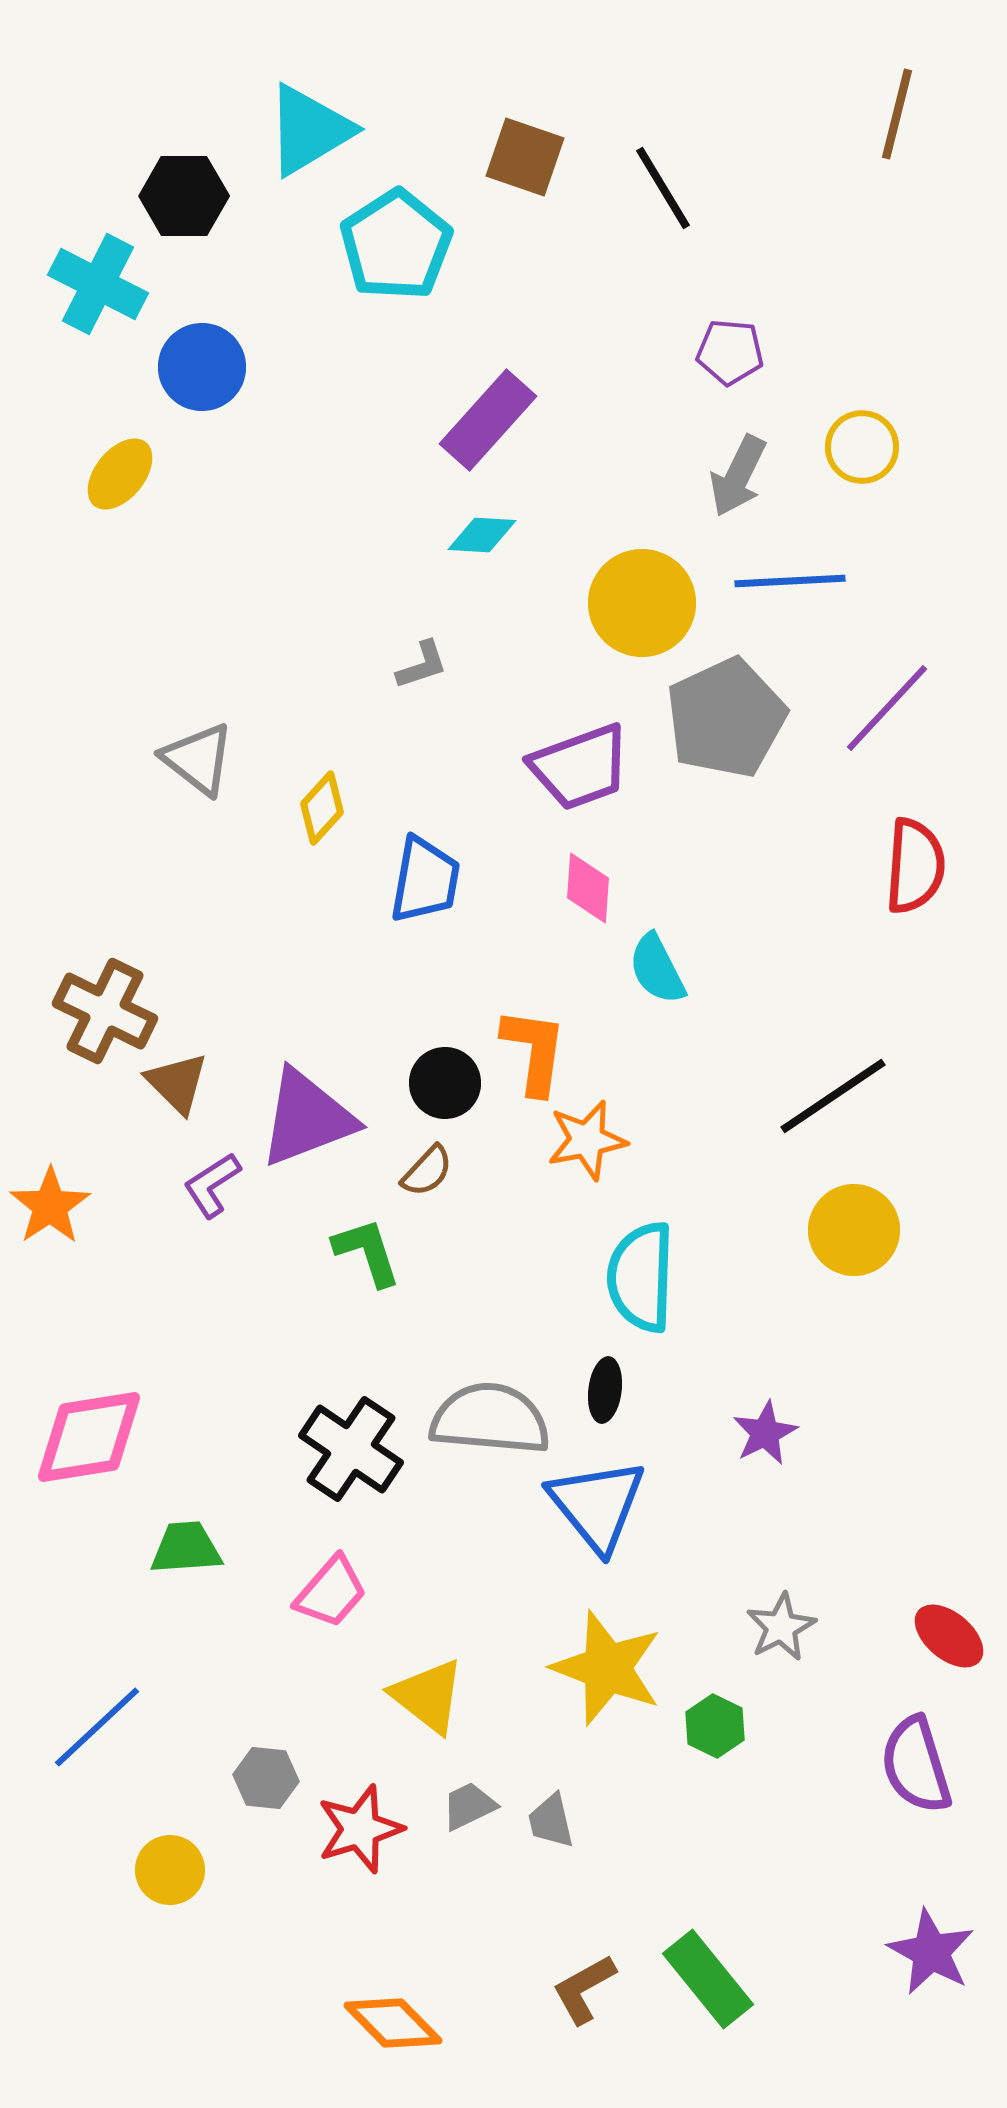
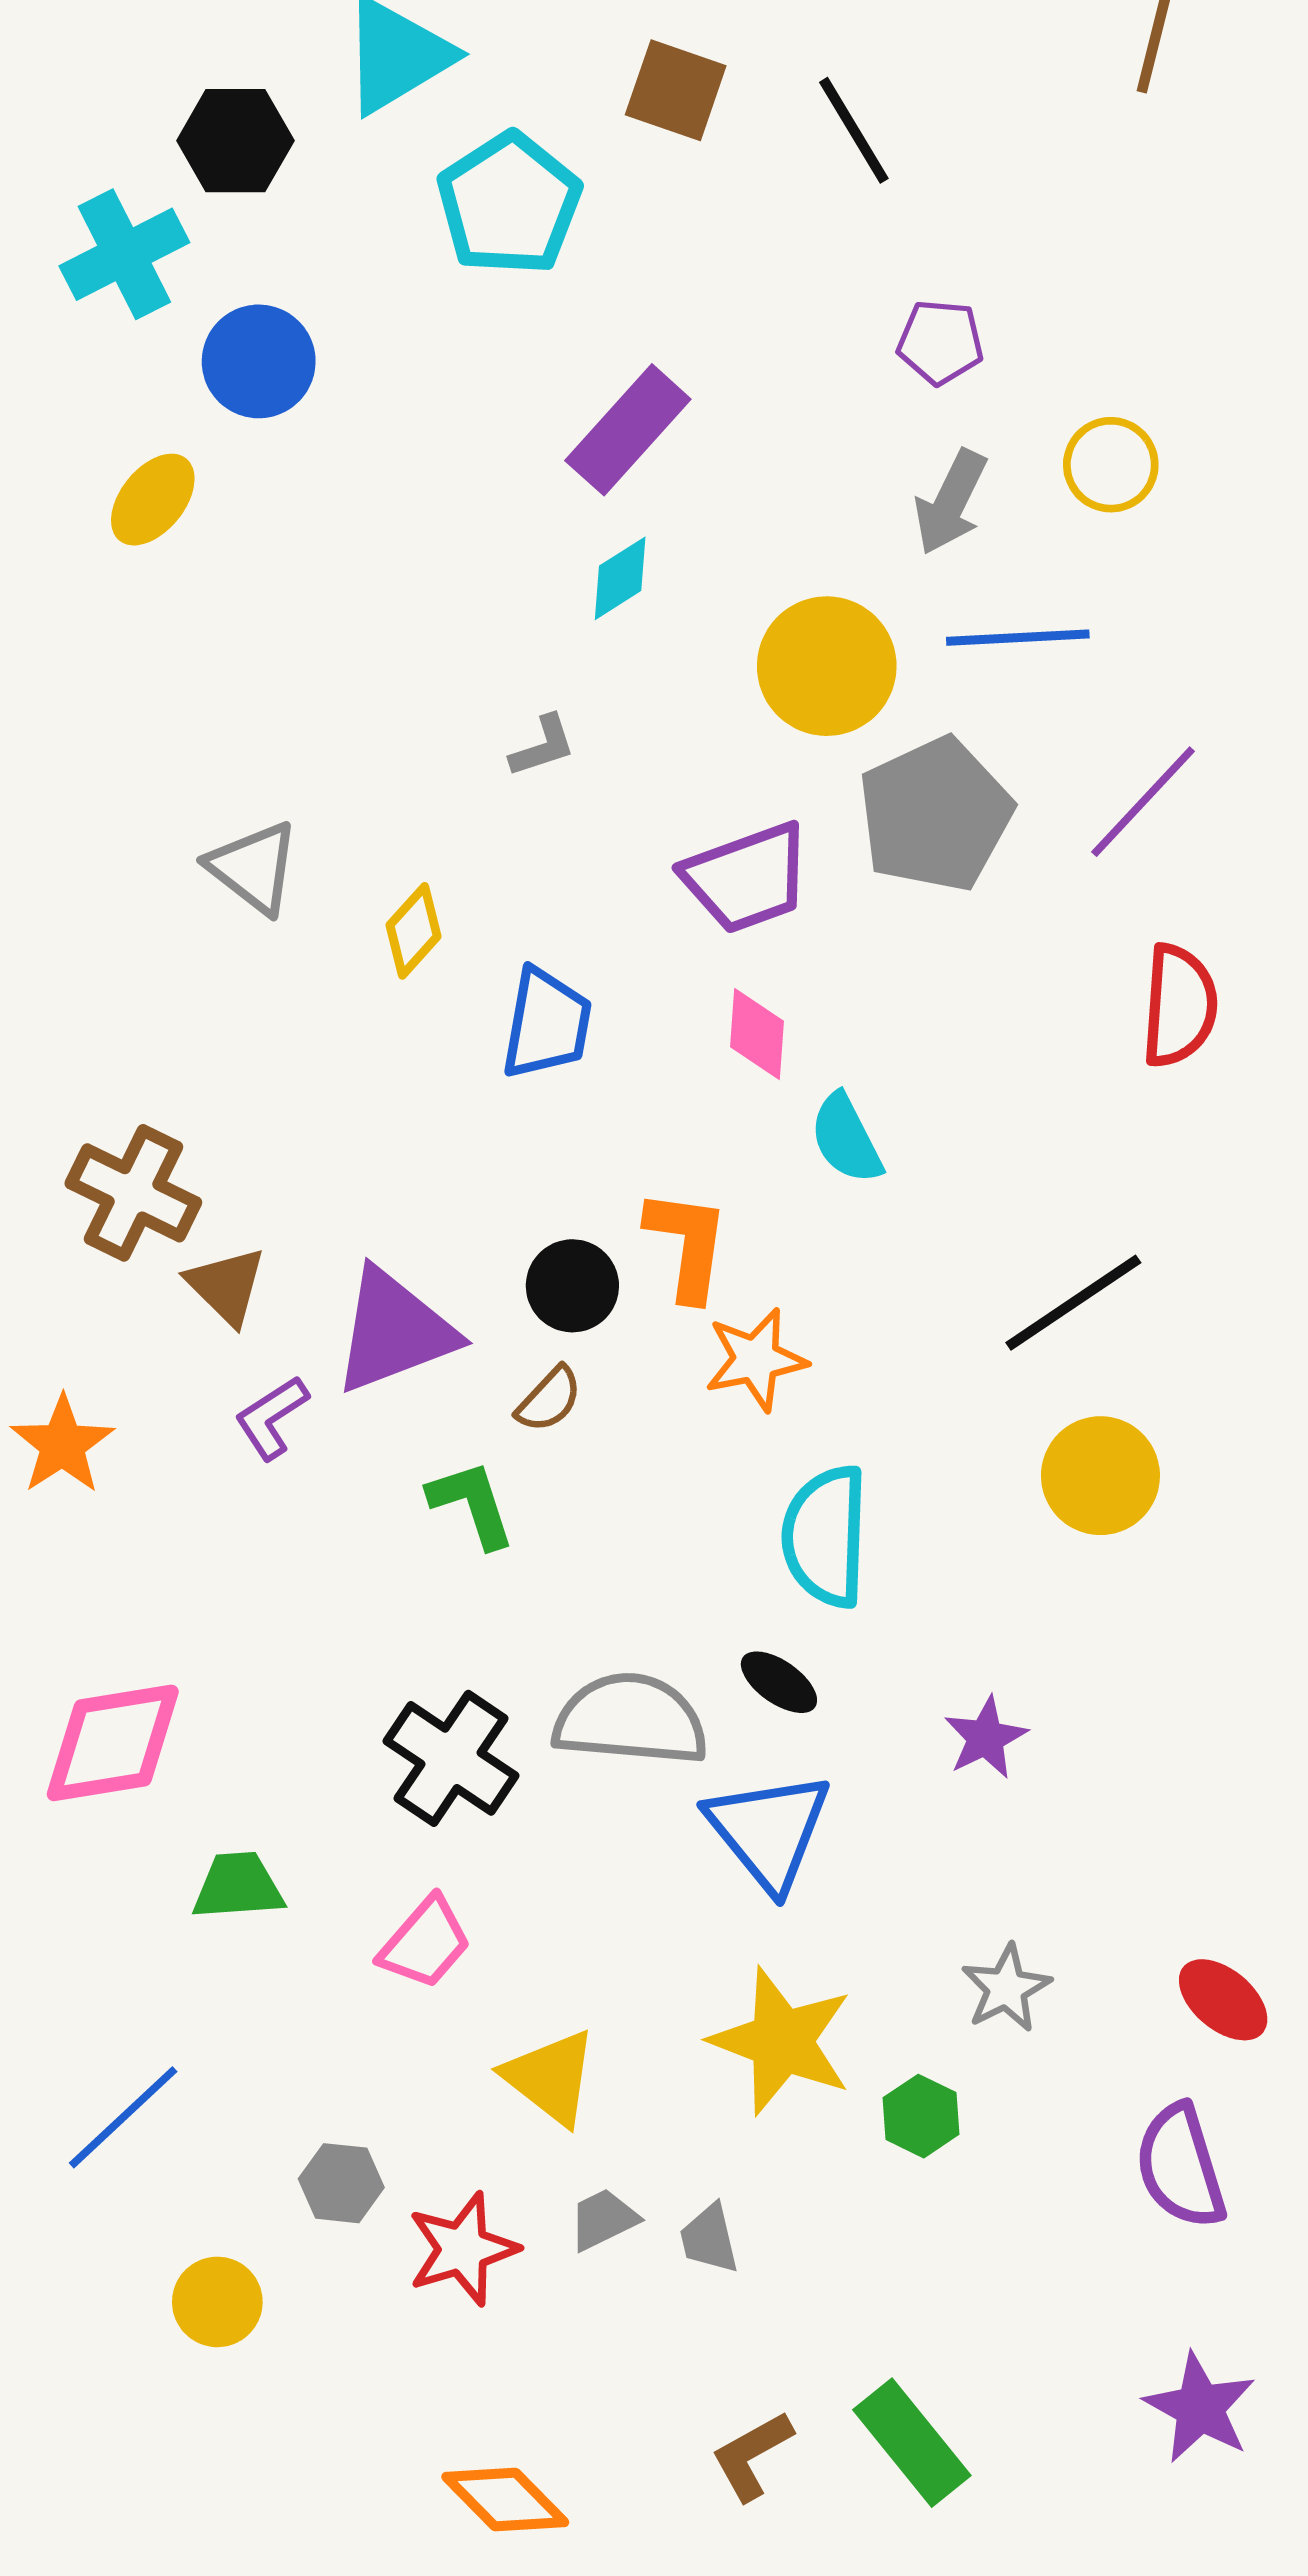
cyan cross: (98, 284) -> (124, 254), turned 36
cyan diamond: (482, 535) -> (620, 578), turned -36
black ellipse: (605, 1390) -> (779, 1682), turned -62

